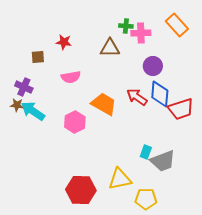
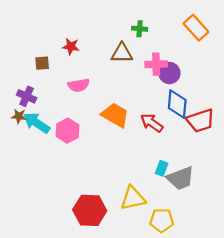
pink cross: (141, 33) -> (156, 64), moved
red arrow: (137, 97) -> (152, 123), moved
pink hexagon: (75, 122) -> (68, 131), moved

